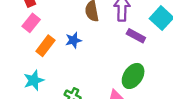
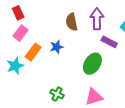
green ellipse: (133, 76) -> (92, 64), moved
cyan star: (34, 80) -> (15, 66), moved

